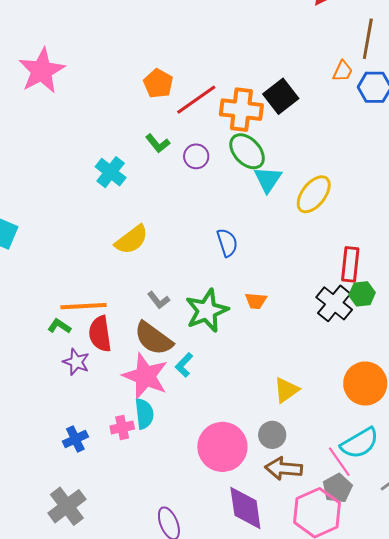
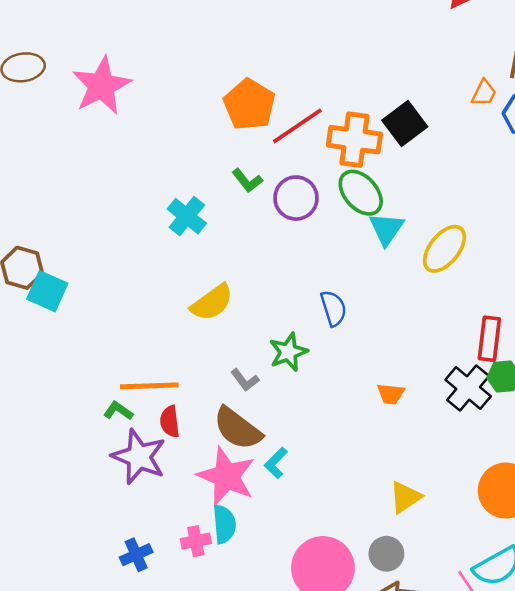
orange pentagon: (158, 83) -> (249, 105), size x1.4
purple circle: (196, 156) -> (296, 198), size x1.4
orange trapezoid: (256, 301) -> (391, 394), moved
green star: (207, 311) -> (288, 352), moved, size x0.7
red semicircle: (100, 334) -> (170, 421), size x0.7
purple star: (76, 362) -> (139, 457), size x1.6

